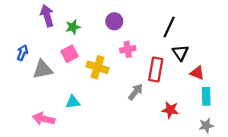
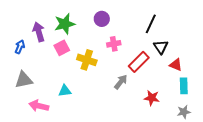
purple arrow: (47, 16) -> (39, 32), moved
green star: (73, 27) -> (65, 24), size x1.5
gray triangle: (43, 69) -> (24, 80), moved
red rectangle: (156, 69) -> (139, 62), turned 35

